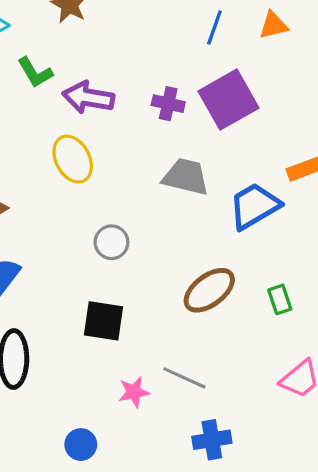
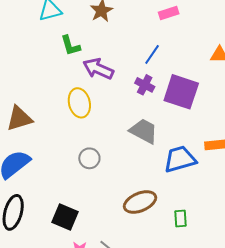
blue line: (214, 28) -> (152, 54), moved
purple square: (229, 100) -> (181, 92), turned 33
black square: (103, 321) -> (65, 217), moved

